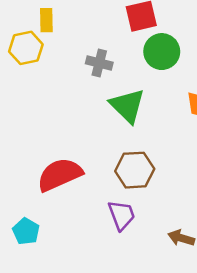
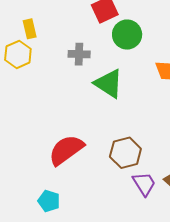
brown hexagon: (135, 170) -> (125, 153), moved
purple trapezoid: (122, 215) -> (144, 184), moved

